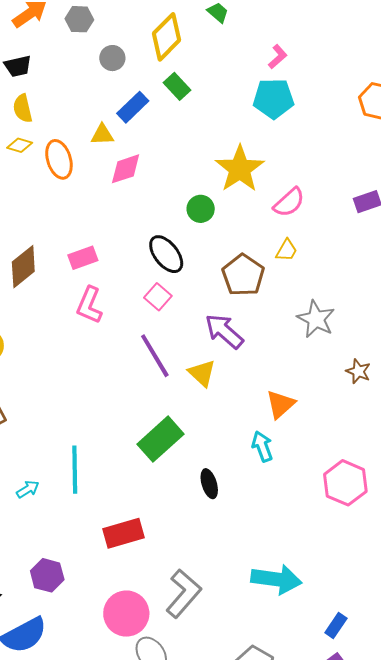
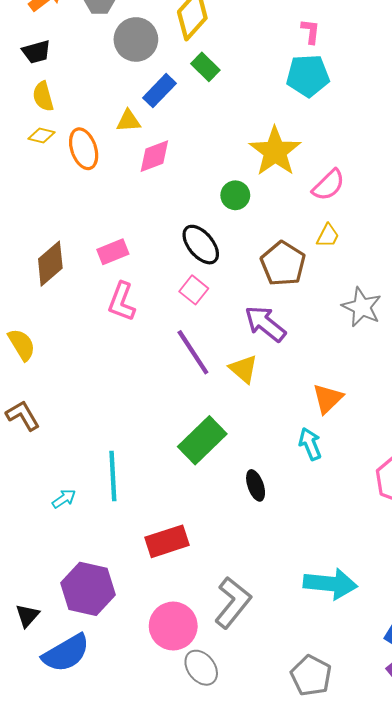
pink L-shape: (278, 57) -> (311, 31), turned -40
gray circle: (112, 58) -> (136, 39), size x1.6
purple hexagon: (47, 575) -> (88, 589), size x1.5

